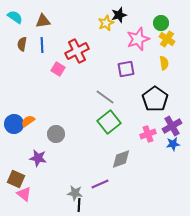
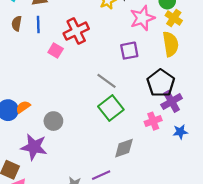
yellow semicircle: (164, 63) -> (170, 44), size x1.6
purple cross: (172, 126) -> (172, 101), moved
purple star: (38, 158) -> (34, 147), size x1.4

